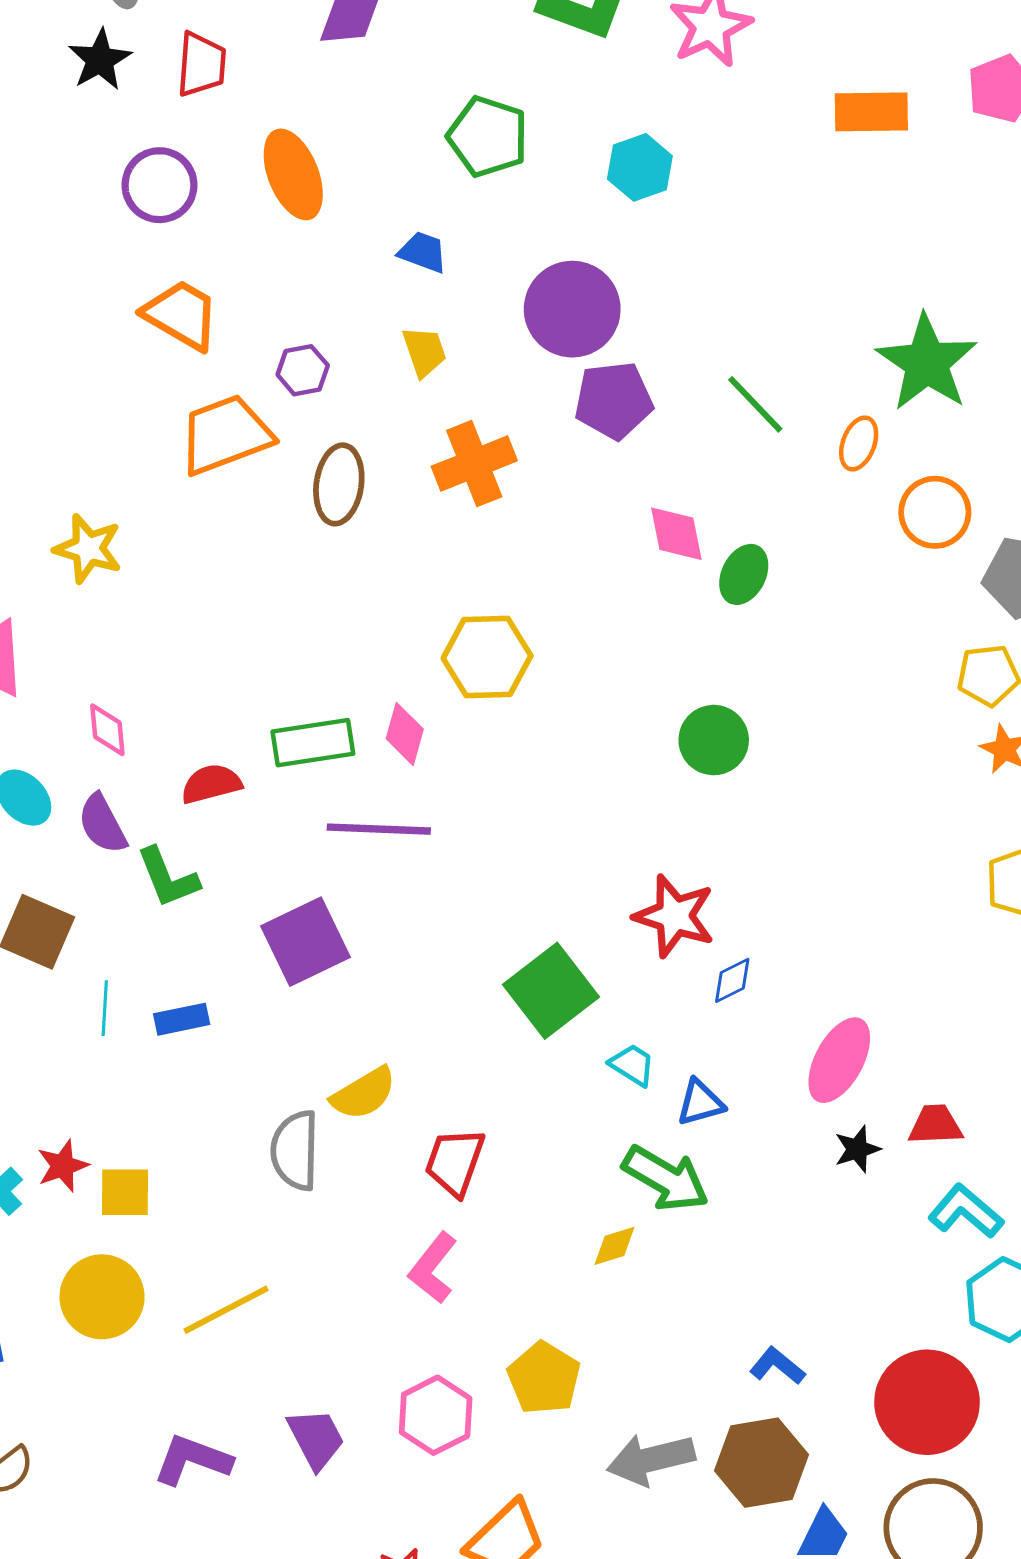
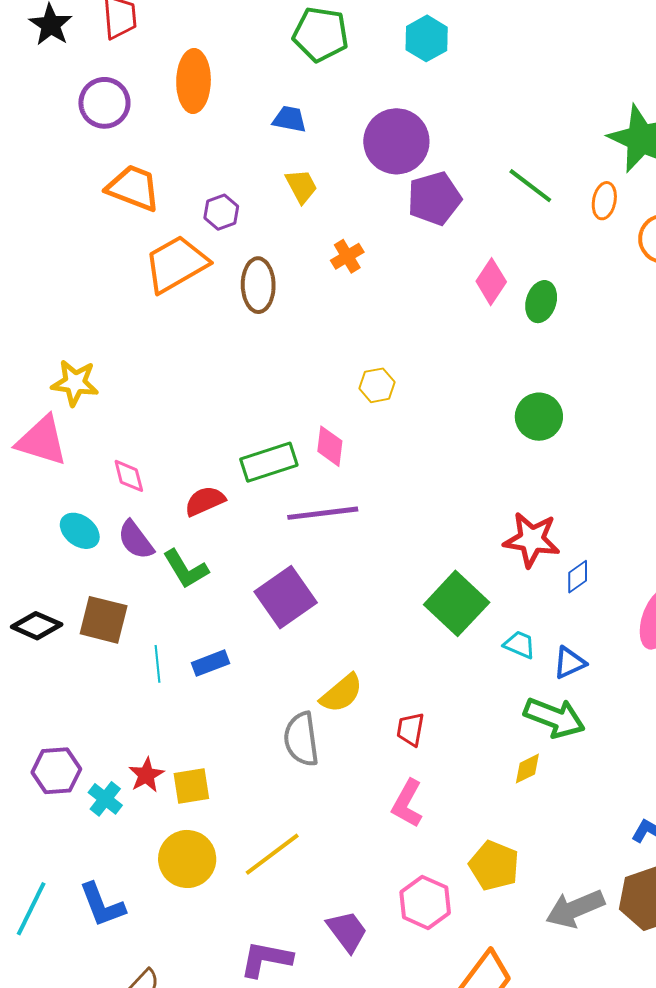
orange ellipse: (293, 174) -> (194, 81), turned 32
orange cross: (474, 464) -> (347, 256), size x0.6
pink diamond: (676, 534) -> (491, 282), turned 54
yellow star: (88, 549) -> (75, 383), moved
yellow hexagon: (487, 657) -> (377, 385), size x0.6
red trapezoid: (455, 1162) -> (410, 729), size x0.7

